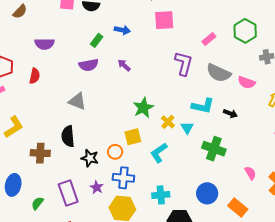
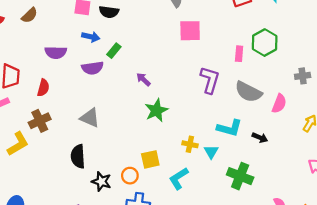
blue arrow: (122, 30) -> (91, 37), moved
green hexagon: (245, 31) -> (265, 43), moved
pink rectangle: (209, 39) -> (239, 54), turned -48
purple semicircle: (89, 65) -> (92, 68), moved
pink semicircle: (247, 82) -> (279, 104), turned -90
green star: (143, 108) -> (156, 110), moved
yellow cross: (168, 122) -> (190, 144), turned -32
brown cross: (40, 153) -> (40, 121), moved, turned -30

